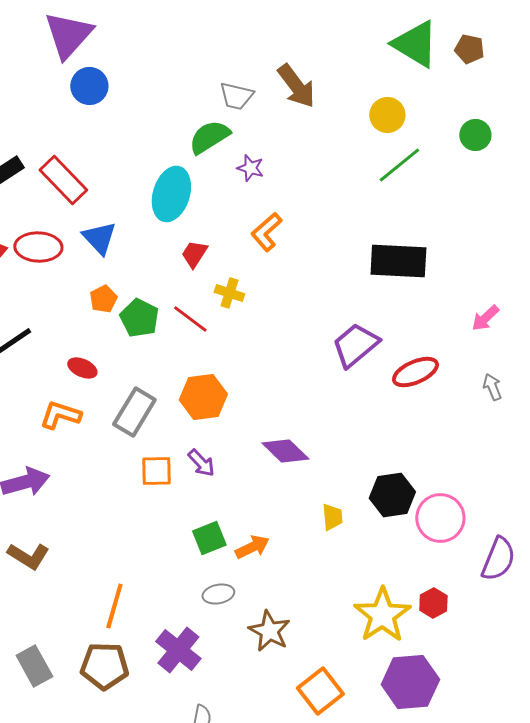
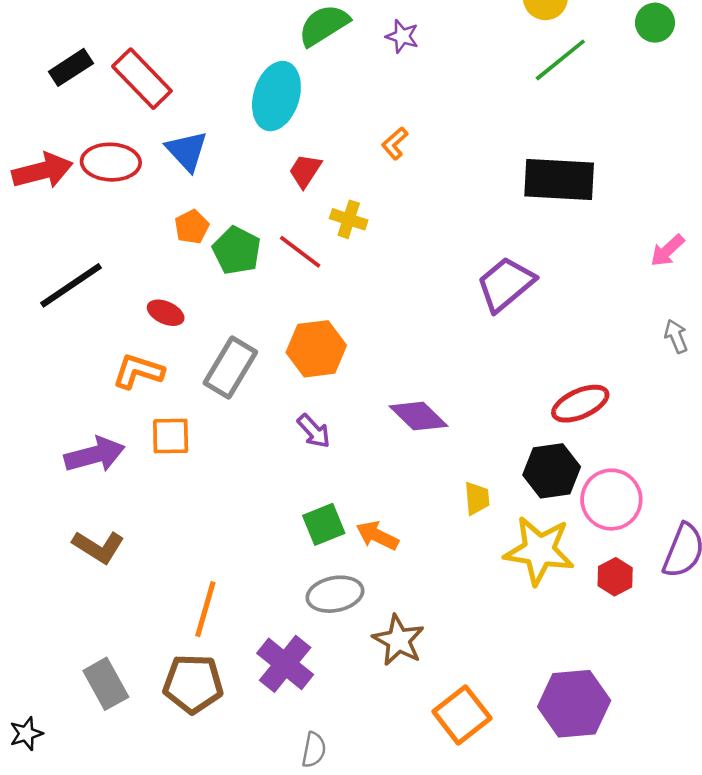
purple star: (250, 168) -> (402, 36), moved
orange L-shape: (266, 232) -> (395, 143), size x0.7
red ellipse: (415, 372) -> (580, 404), moved
orange square: (156, 471) -> (171, 436), moved
orange arrow: (252, 547) -> (377, 536), turned -128
gray ellipse: (218, 594) -> (335, 594), size x1.4
red hexagon: (433, 603) -> (615, 577), moved
yellow star: (382, 615) -> (539, 551), moved, turned -30

